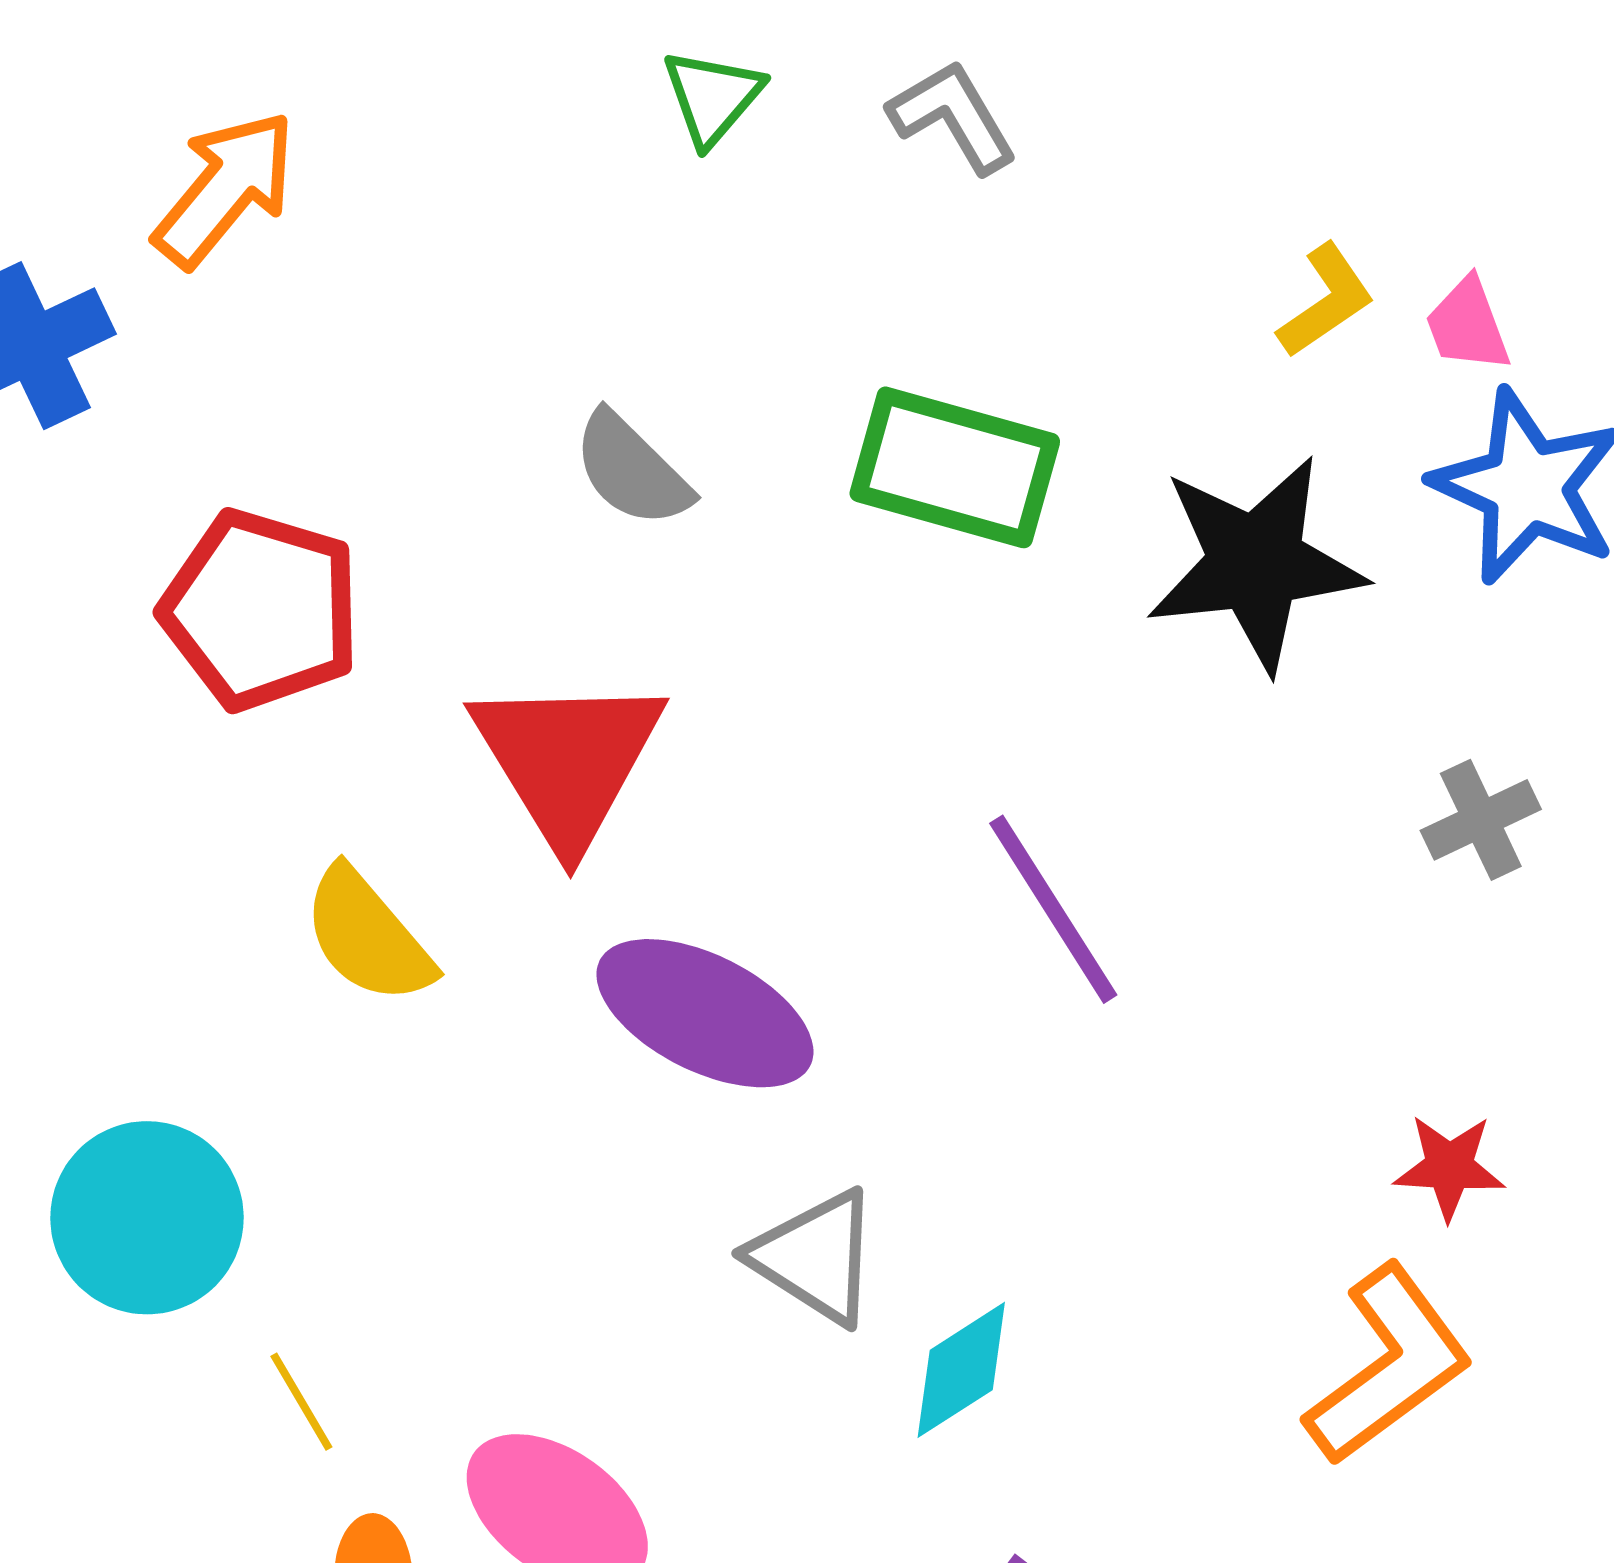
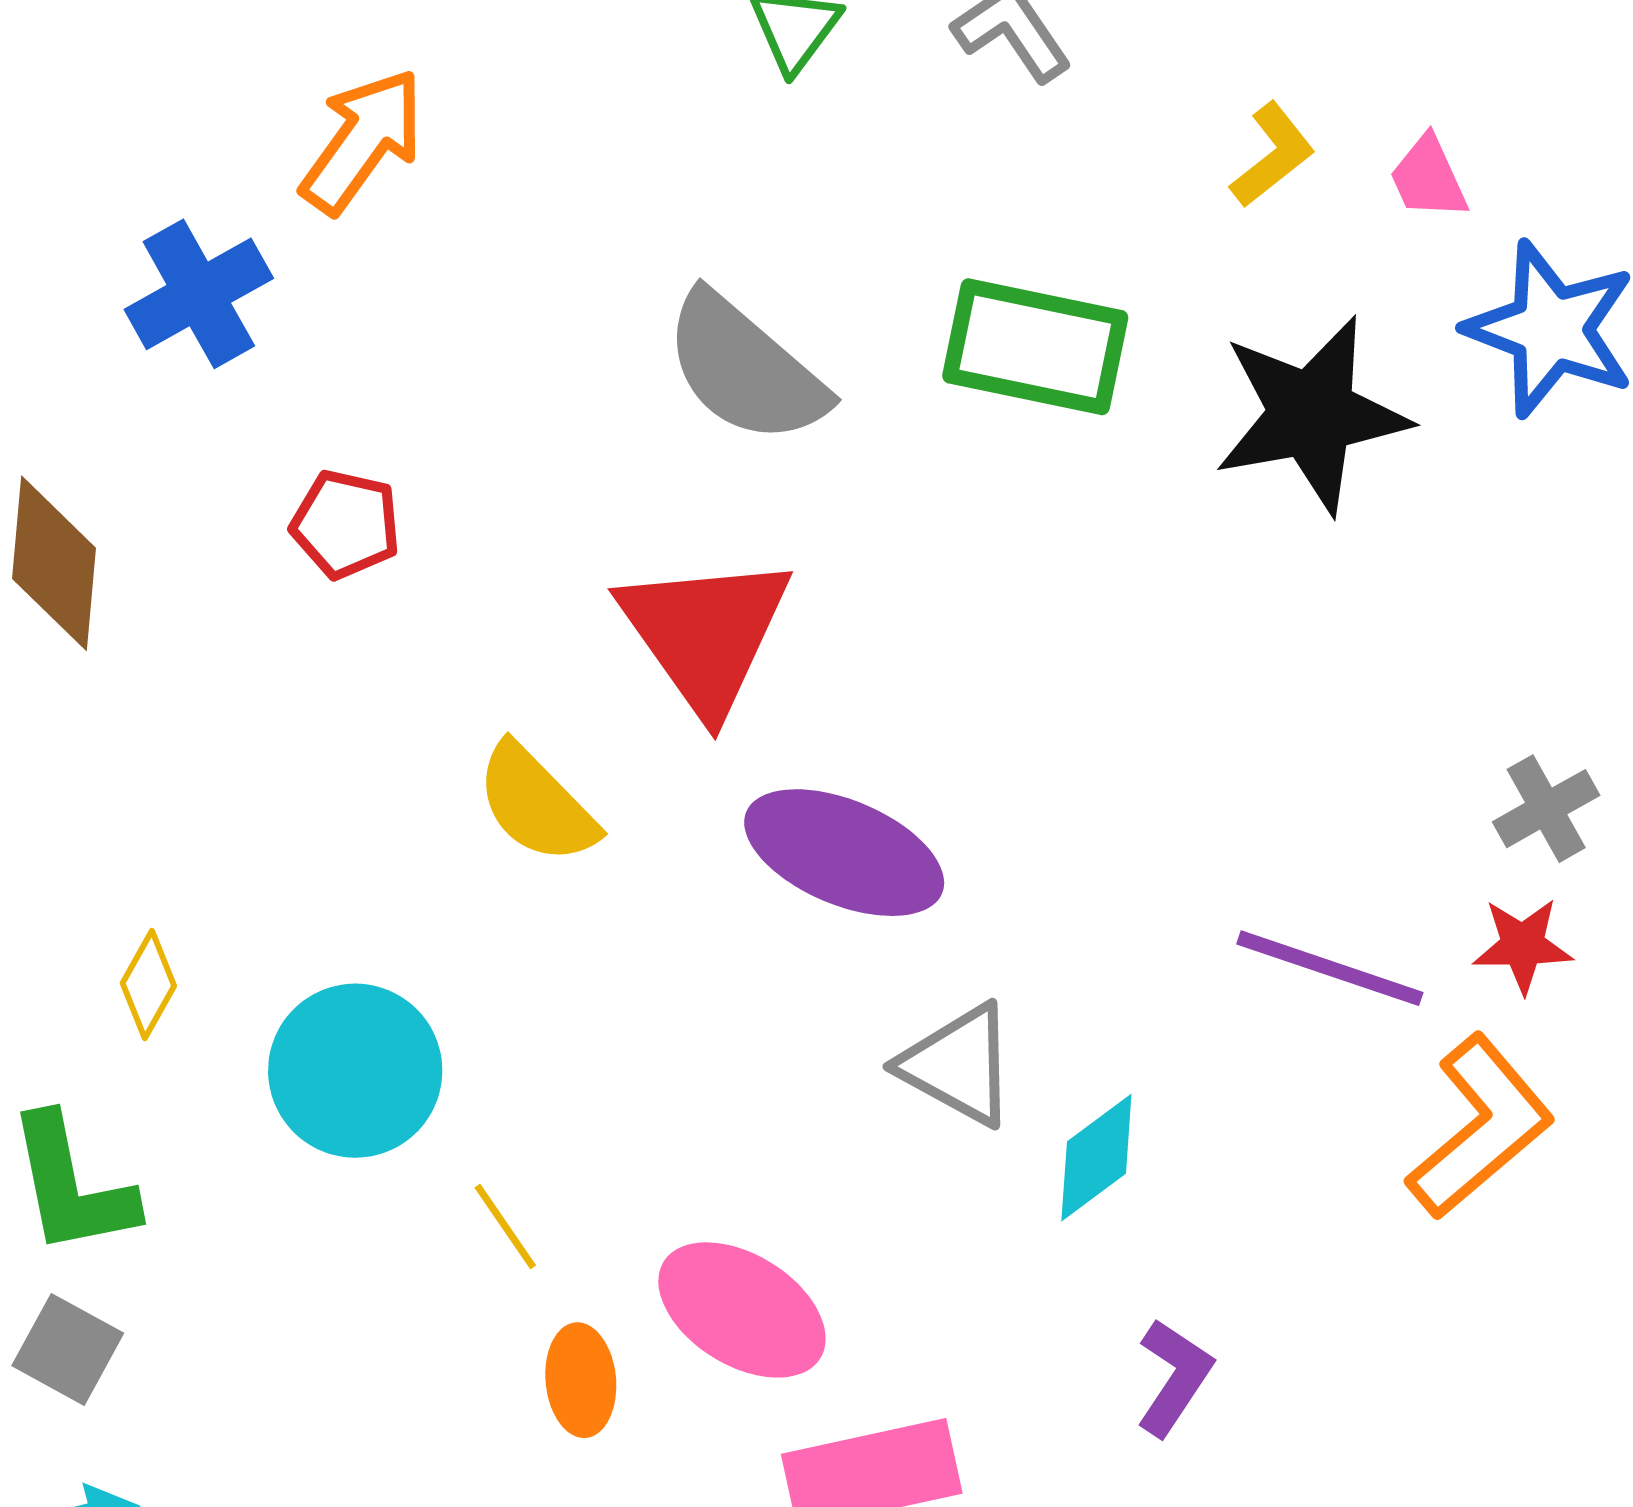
yellow L-shape: (1326, 301) -> (1273, 155), moved
pink trapezoid: (1468, 325) -> (1428, 178), moved
gray semicircle: (632, 470) -> (745, 369), size x1.5
red pentagon: (261, 610) -> (346, 524), moved, size x0.6
gray cross: (1481, 820) -> (1546, 809), moved
purple line: (1053, 909) -> (1330, 968), moved, turned -35

